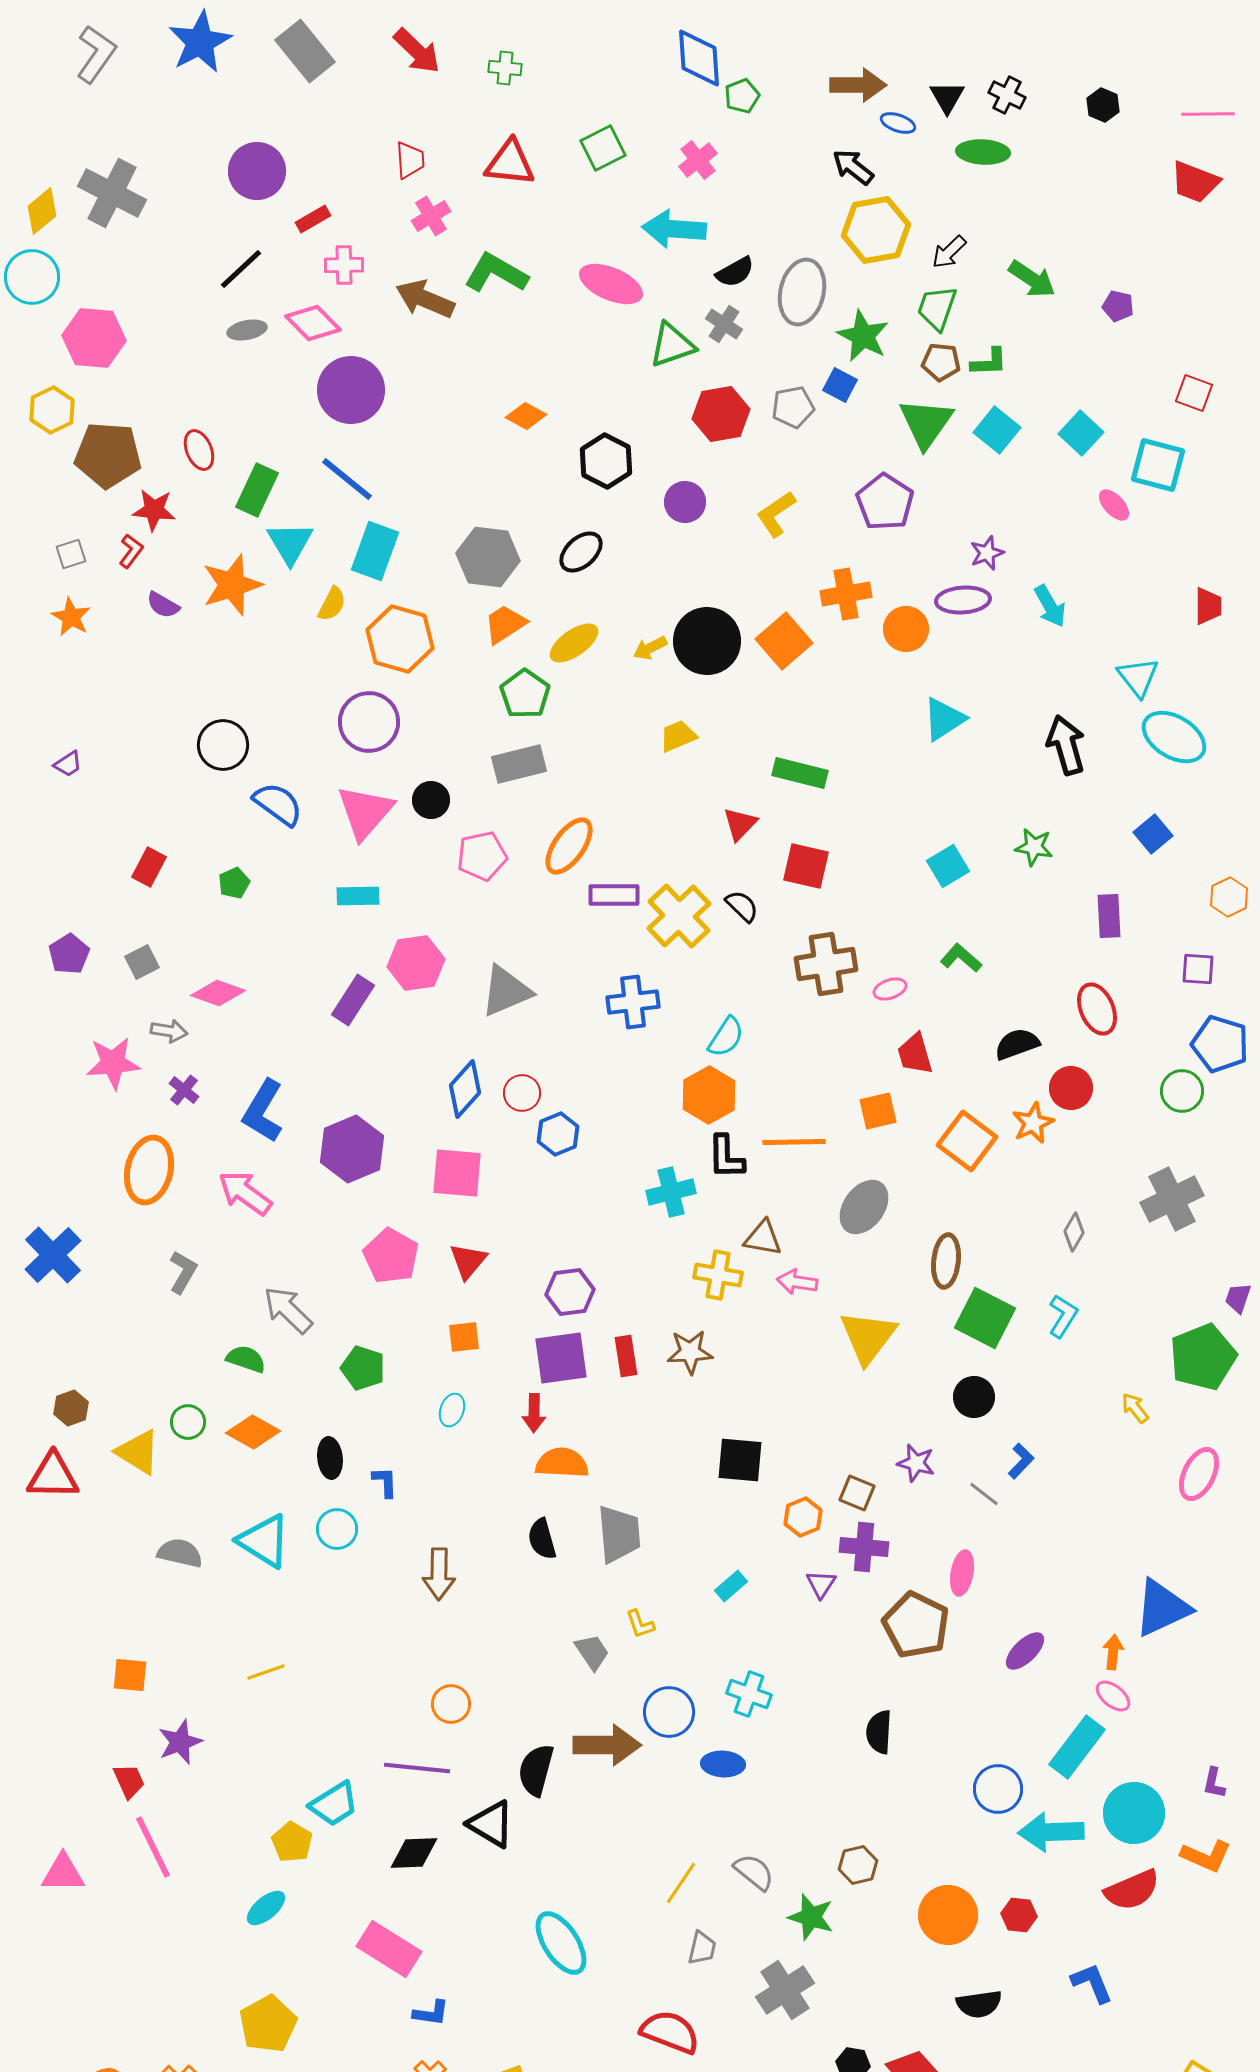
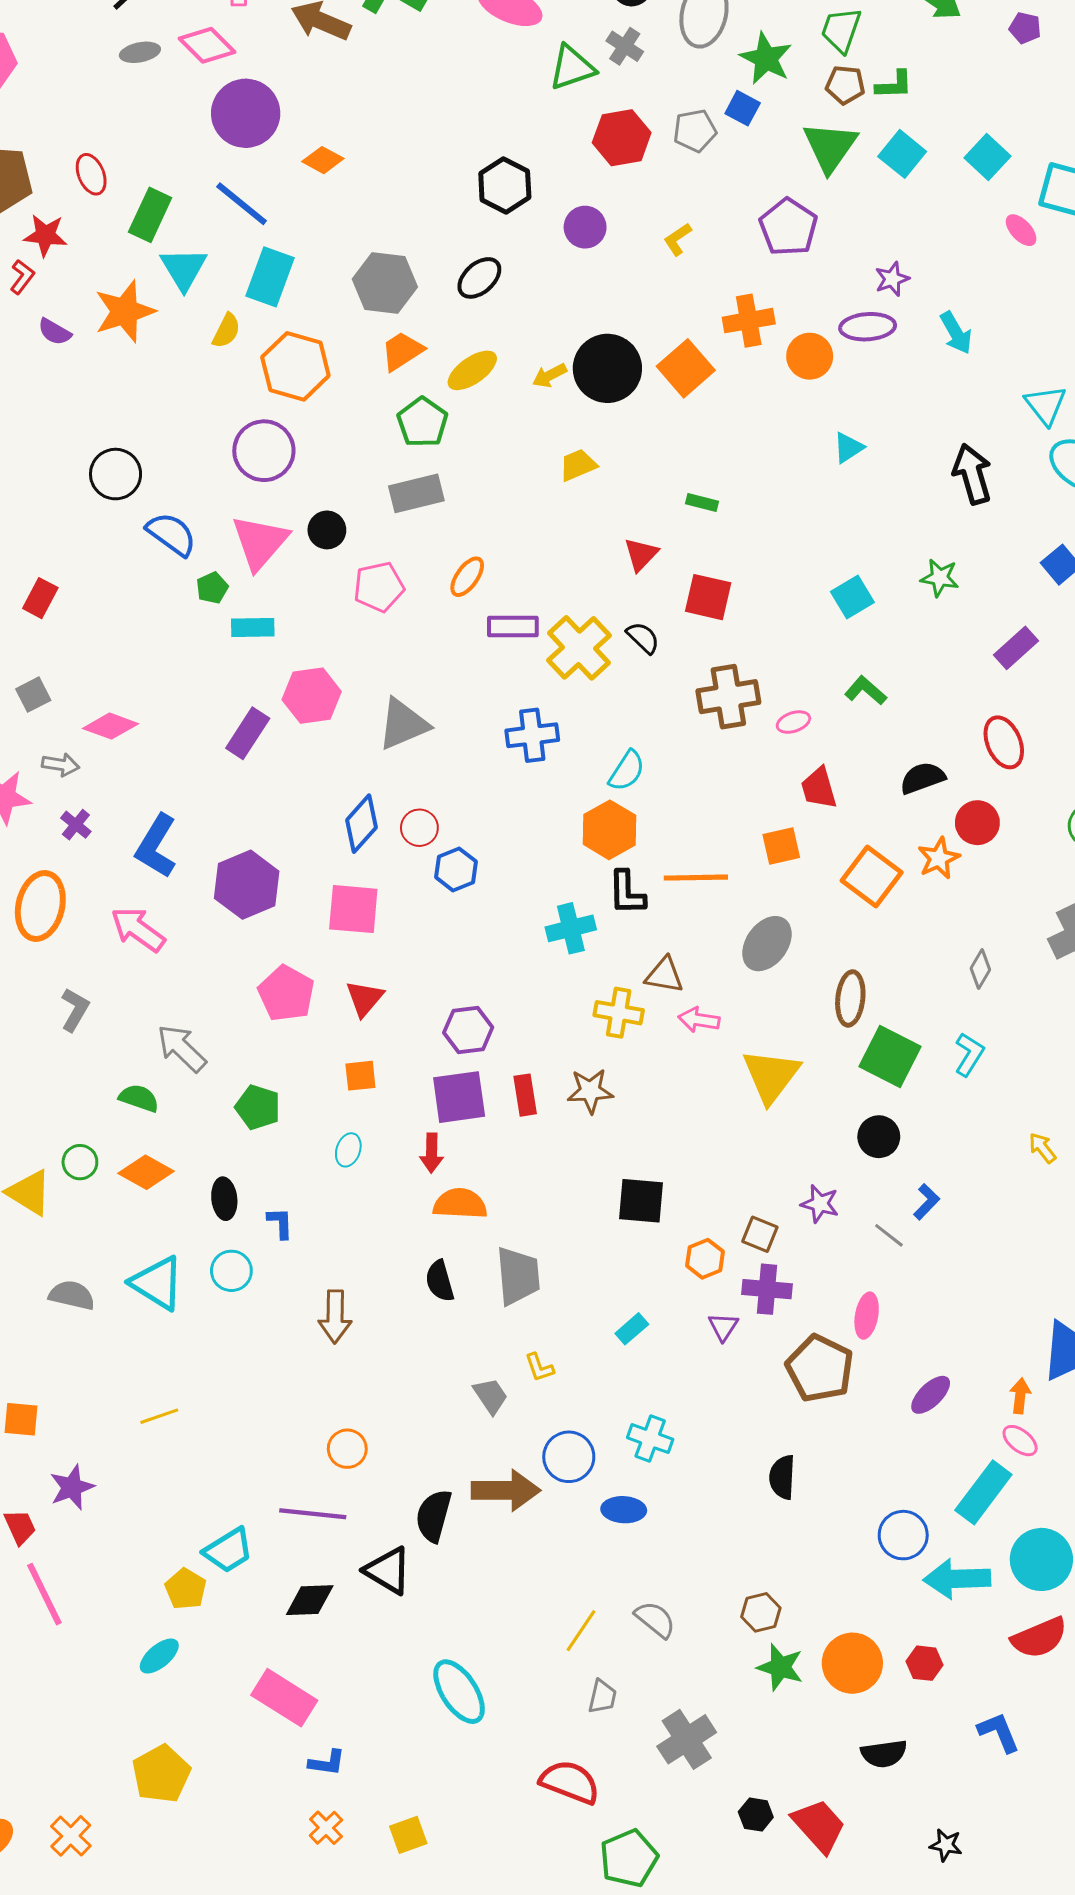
orange diamond: (526, 416) -> (323, 160), moved
yellow L-shape: (776, 514) -> (678, 239), size x0.7
cyan triangle: (944, 719) -> (848, 448), size x0.7
green rectangle: (800, 773) -> (702, 503), size x0.6
orange ellipse: (569, 846) -> (467, 577), size x0.7
green pentagon: (234, 883) -> (212, 588), moved
purple rectangle: (1109, 916) -> (1016, 648), turned 51
green star: (811, 1917) -> (780, 1667), moved

